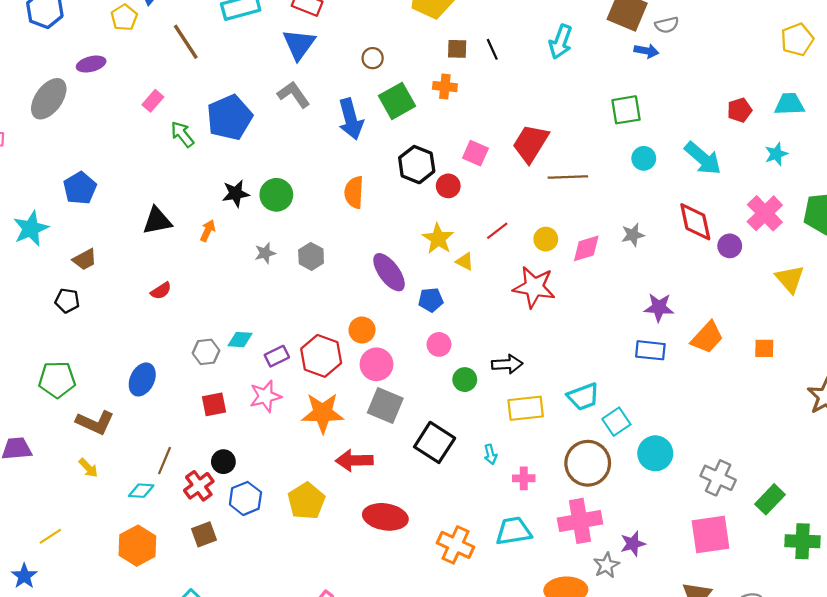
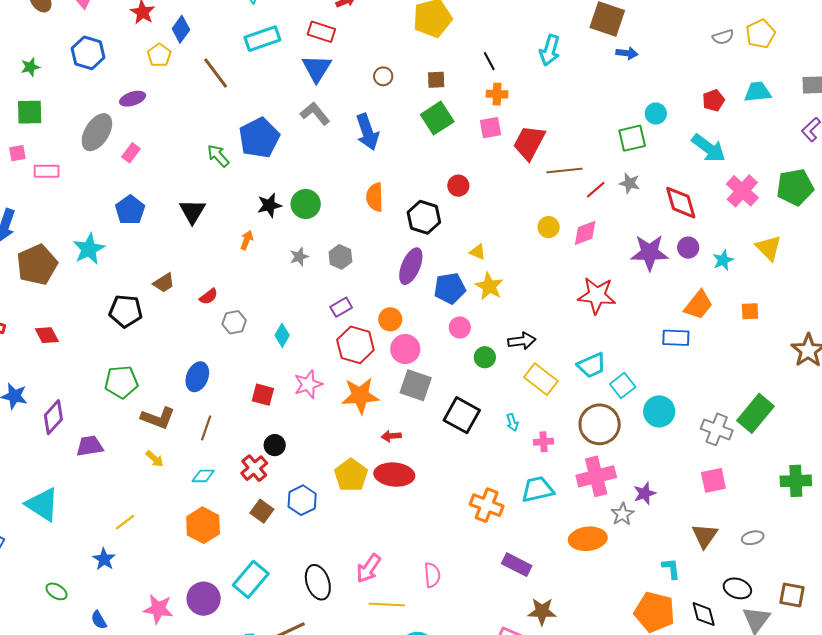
gray semicircle: (667, 25) -> (723, 37), moved
brown square: (457, 49) -> (436, 80), moved
orange cross: (445, 87) -> (497, 94), moved
pink rectangle: (153, 101) -> (131, 153), moved
green square: (397, 101) -> (437, 118), moved
green square: (626, 110) -> (632, 138), moved
pink square: (475, 153) -> (490, 128), moved, turned -30
cyan star: (776, 154) -> (723, 260), moved
cyan circle: (644, 158) -> (656, 114), moved
cyan arrow: (703, 158) -> (709, 148), moved
black hexagon: (417, 165) -> (424, 217), moved
black triangle: (157, 221) -> (192, 211), moved, turned -44
red line: (497, 231) -> (596, 190), moved
gray star: (633, 235) -> (630, 183), moved, turned 30
yellow star: (438, 239) -> (489, 286), moved
purple circle: (730, 246) -> (688, 248), moved
brown trapezoid: (85, 259) -> (164, 283), moved
purple ellipse: (389, 272) -> (411, 266), turned 63
red star: (534, 287) -> (597, 295), moved
blue pentagon: (431, 300) -> (450, 288), size x1.4
black pentagon: (67, 301) -> (126, 311), size x1.5
purple star: (659, 307) -> (649, 253), moved, size x1.4
cyan diamond: (240, 340) -> (282, 335), turned -60
blue rectangle: (650, 350) -> (676, 338), moved
gray hexagon: (206, 352) -> (234, 322), moved
purple rectangle: (277, 356) -> (341, 307), moved
red square: (214, 404) -> (263, 395), turned 30
yellow rectangle: (526, 408) -> (541, 379), turned 48
red arrow: (354, 460) -> (391, 436), size x0.6
brown line: (165, 461) -> (206, 428), moved
blue hexagon: (245, 498) -> (302, 500), moved
green rectangle: (770, 499) -> (756, 413), moved, size x1.4
red ellipse: (385, 517) -> (394, 475), moved
brown square: (204, 534) -> (262, 511), turned -30
pink square: (711, 534) -> (713, 480), size x0.7

